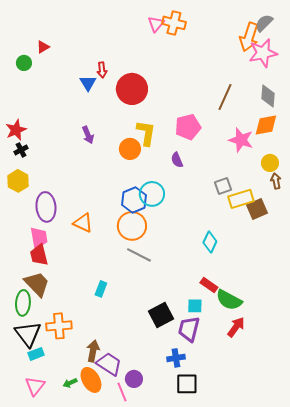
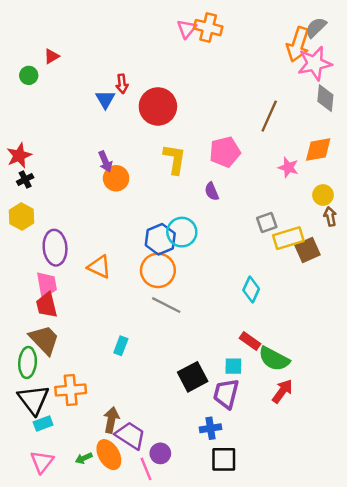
gray diamond: (268, 96) -> (325, 98), moved
pink star: (241, 140) -> (288, 167), size x0.7
orange circle: (130, 149) -> (116, 178), moved

